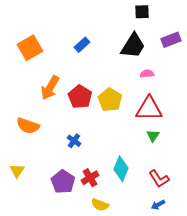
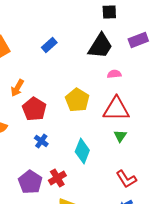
orange arrow: (50, 88) -> (17, 88), size x0.7
red pentagon: (80, 97) -> (34, 109), moved
cyan diamond: (121, 169) -> (82, 151), moved

